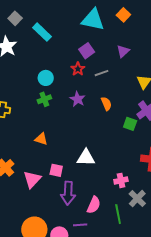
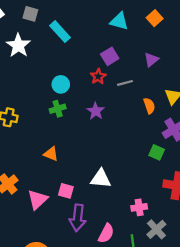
gray square: (15, 18) -> (30, 14), turned -32
cyan triangle: (93, 20) -> (119, 21), size x0.7
orange semicircle: (106, 104) -> (149, 106), moved
green square: (130, 124) -> (157, 152), moved

